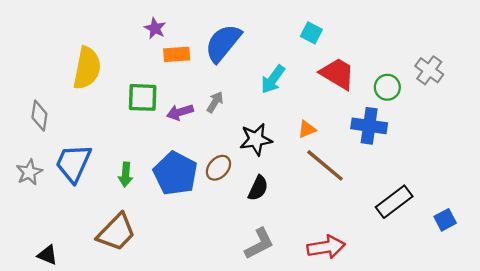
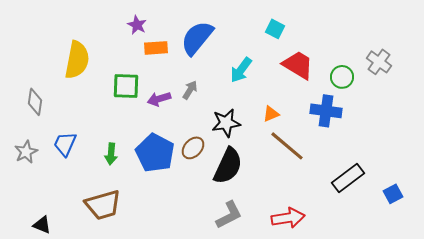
blue trapezoid: (73, 163) -> (65, 144), size x0.7
black semicircle: (258, 188) -> (228, 166), size x1.6
brown trapezoid: (116, 232) -> (103, 205), turned 30

